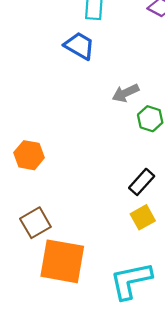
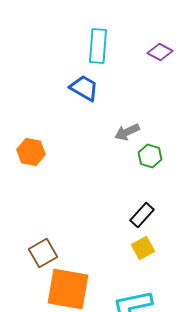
orange hexagon: (29, 155) -> (31, 152), moved

